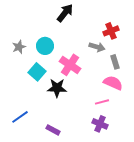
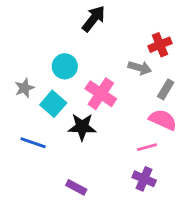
gray star: (19, 47) -> (24, 88), moved
gray rectangle: (115, 62) -> (166, 89), turned 48
blue line: (20, 117) -> (33, 143), moved, turned 54

